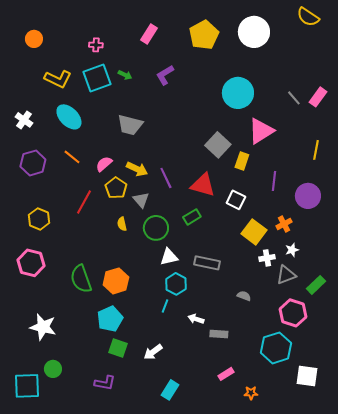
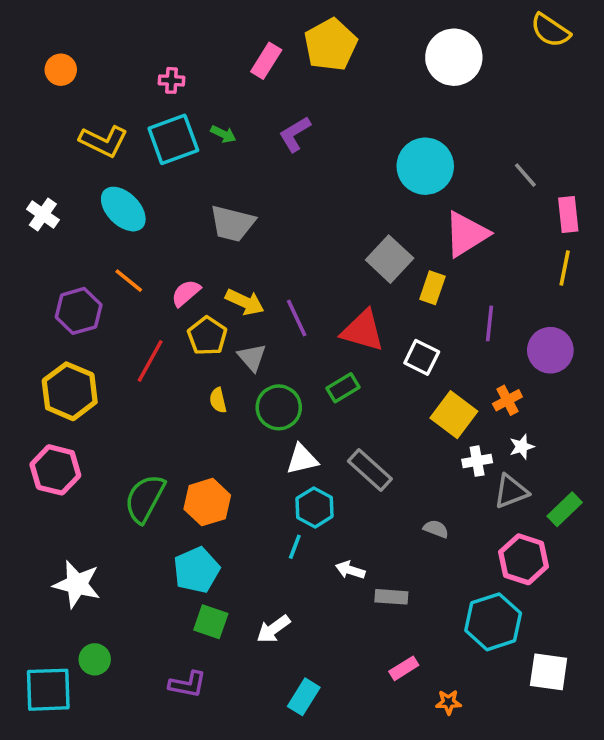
yellow pentagon: (204, 35) -> (331, 45), moved
pink rectangle: (318, 97) -> (568, 214), moved, turned -42
purple hexagon: (33, 163) -> (79, 311), moved
yellow hexagon: (39, 219) -> (70, 391), size x1.4
gray rectangle: (207, 263) -> (370, 470), turned 30
green semicircle: (81, 279) -> (145, 499), turned 48

